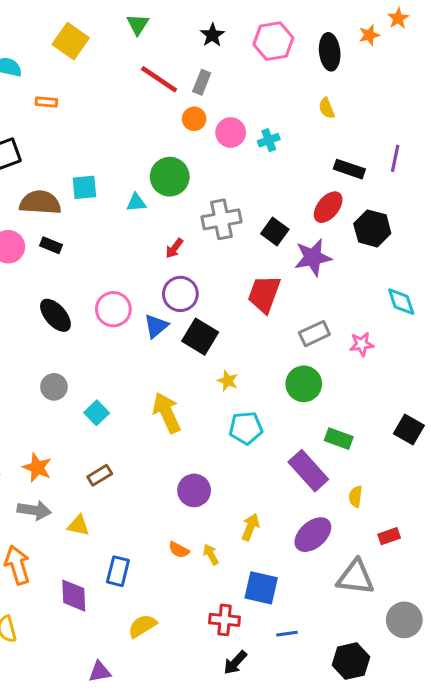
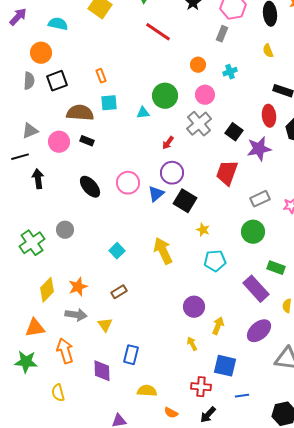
gray rectangle: (202, 82) -> (222, 34), moved
orange rectangle: (46, 102) -> (101, 76), moved, turned 64
orange circle: (194, 119) -> (198, 65), moved
pink circle: (231, 133) -> (205, 95), moved
red ellipse: (328, 207) -> (269, 116), turned -45
gray cross: (222, 219) -> (199, 124), turned -30
gray circle: (54, 387) -> (65, 230), moved
orange star: (37, 468) -> (78, 287), turned 30
purple circle: (194, 490) -> (194, 307), moved
yellow triangle: (78, 525) -> (105, 325), turned 42
orange semicircle: (179, 550) -> (171, 413), moved
yellow semicircle: (142, 626) -> (147, 391), turned 36

